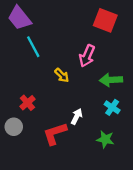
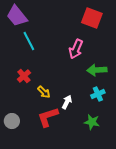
yellow arrow: (62, 75) -> (44, 92), moved
red cross: (27, 103) -> (24, 76), moved
cyan cross: (112, 107) -> (98, 94), turned 32
gray circle: (14, 127) -> (12, 121), moved

